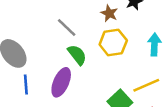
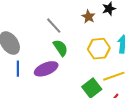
yellow hexagon: (113, 42) -> (99, 49), moved
purple ellipse: (61, 82) -> (46, 69), turned 40

